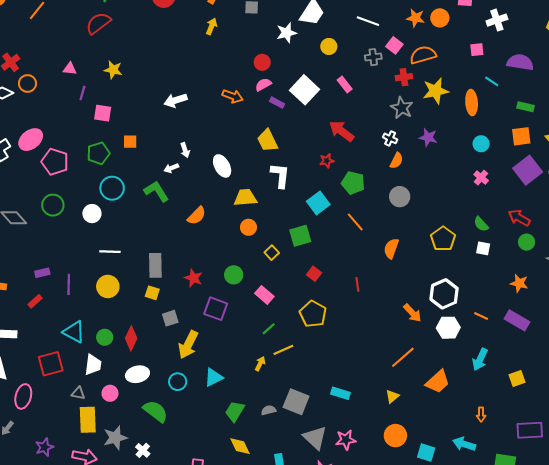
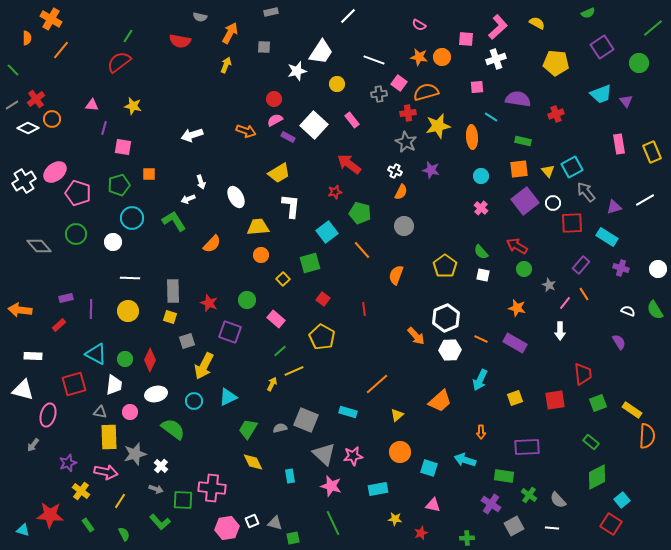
yellow trapezoid: (268, 141) -> (279, 173), turned -95
orange line: (403, 357) -> (377, 384), moved

